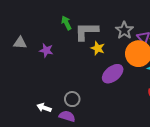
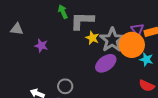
gray star: (124, 30) -> (112, 40), moved, size x1.4
purple star: (46, 50) -> (41, 46), moved

